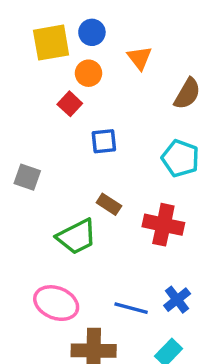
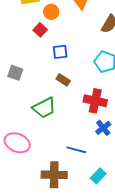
brown rectangle: (109, 204) -> (63, 80), moved
blue cross: (177, 300) -> (103, 128), moved
pink ellipse: (56, 303) -> (17, 143), moved

